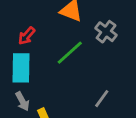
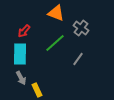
gray line: (102, 99) -> (78, 59), moved

